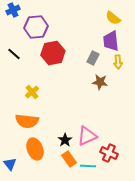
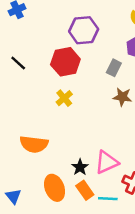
purple hexagon: (36, 27) -> (84, 30), moved
yellow cross: (32, 92) -> (64, 98), moved
orange ellipse: (35, 149) -> (55, 188), moved

